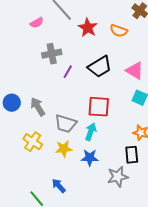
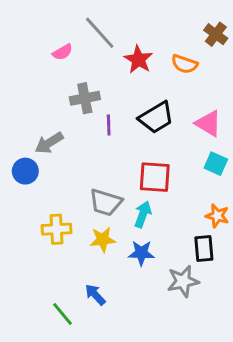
purple line: (68, 72) -> (109, 125), turned -32
gray arrow: (38, 107) -> (49, 143), moved, turned -90
yellow cross: (33, 142) -> (57, 229), turned -36

